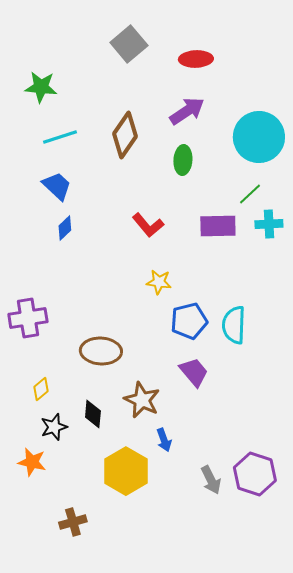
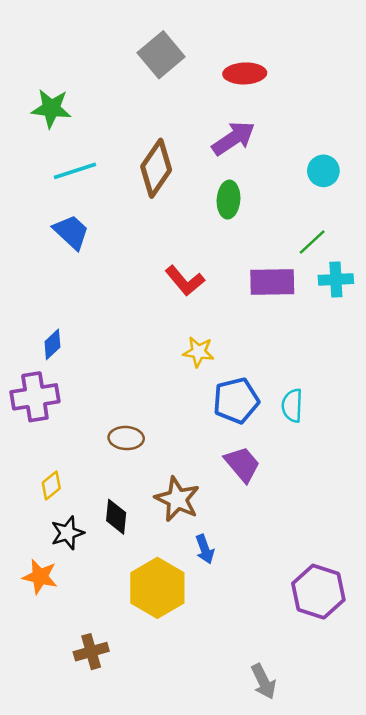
cyan circle: (259, 137) -> (323, 171), size x0.5
blue diamond: (65, 228) -> (52, 344), moved
cyan semicircle: (234, 325) -> (292, 406), size x0.7
brown ellipse: (101, 351) -> (126, 438), size x0.7
gray arrow: (211, 480) -> (263, 682), moved

